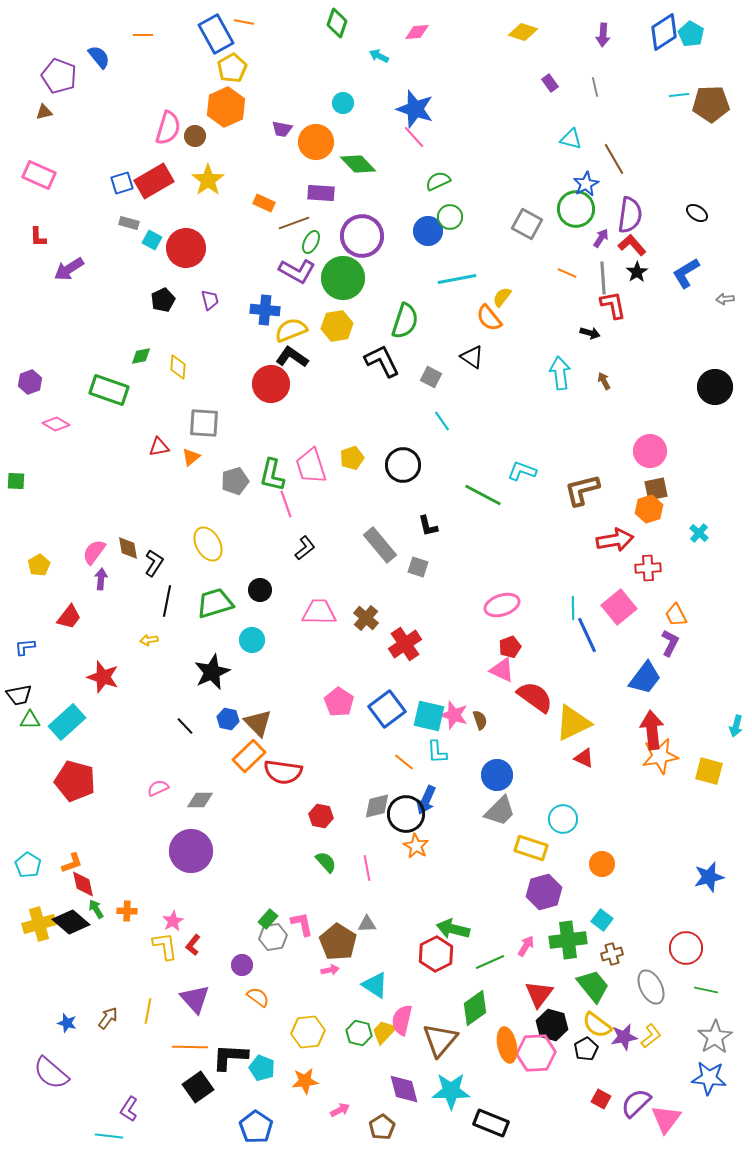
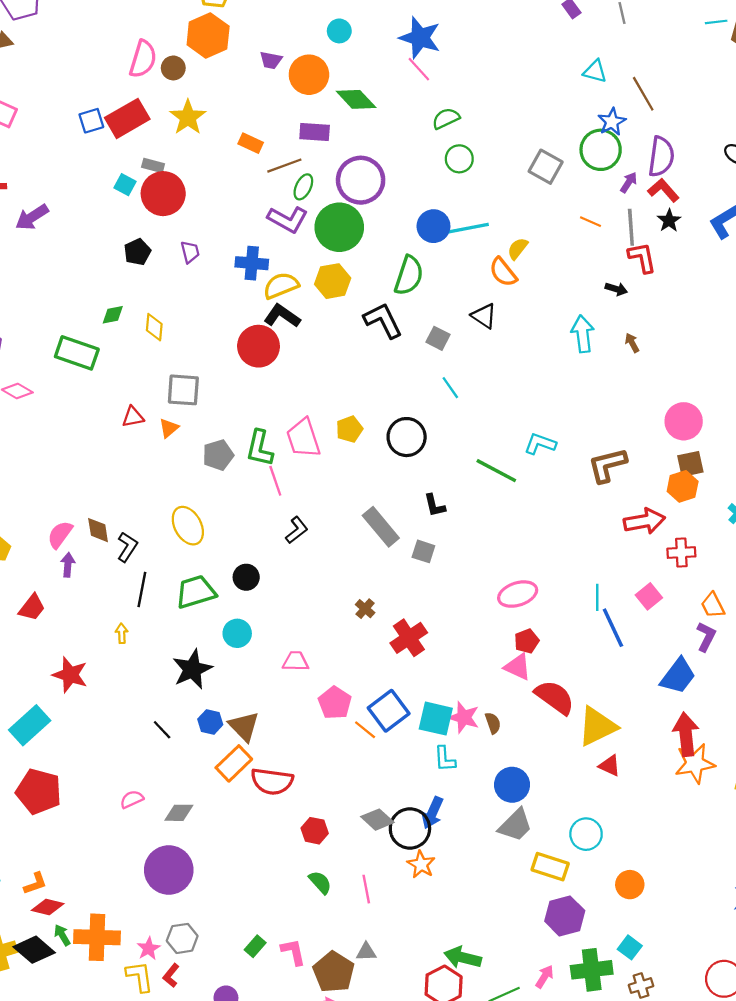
gray rectangle: (129, 223) -> (153, 166), moved
blue circle: (428, 231) -> (433, 226), moved
pink square: (619, 607) -> (649, 596), size x0.7
pink trapezoid: (319, 612) -> (296, 661), moved, size x0.7
brown cross: (366, 618) -> (365, 609), size x0.7
yellow arrow: (149, 640) -> (122, 633), turned 96
orange line: (404, 762) -> (365, 730), moved
gray diamond: (377, 806) -> (377, 820), turned 56
red diamond: (83, 884) -> (48, 907), turned -64
orange cross: (127, 911) -> (97, 937), size x2.0
gray hexagon: (273, 937) -> (182, 938), moved

